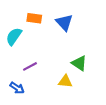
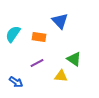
orange rectangle: (34, 18) -> (39, 37), moved
purple line: (30, 66) -> (37, 63), moved

